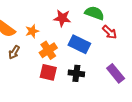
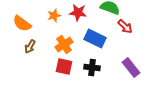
orange star: (32, 31) -> (54, 16), moved

